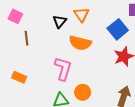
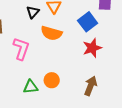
pink L-shape: (63, 69) -> (21, 49), moved

